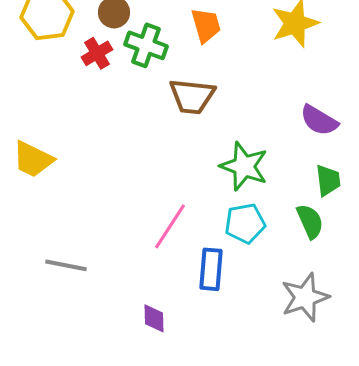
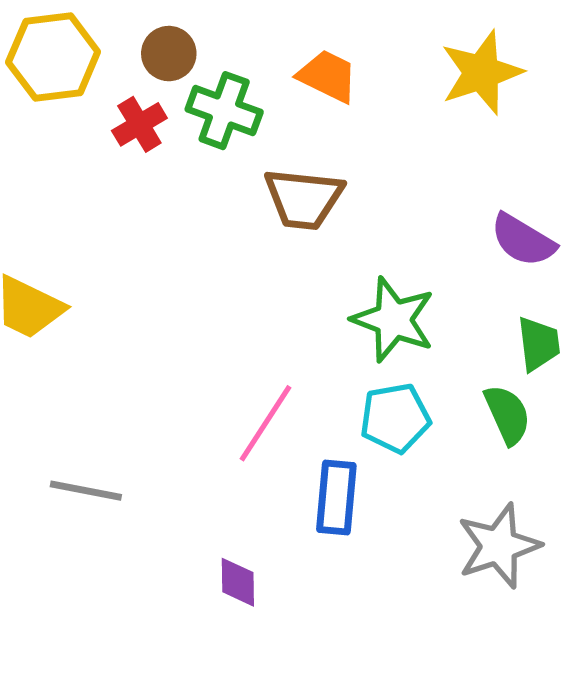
orange trapezoid: (206, 25) -> (328, 76), turned -48

